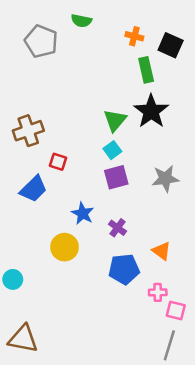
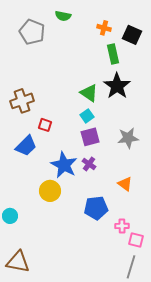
green triangle: (115, 120) -> (89, 93), turned -36
blue star: (83, 213) -> (64, 165), size x1.5
purple cross: (118, 228) -> (89, 164), moved
orange triangle: (162, 251) -> (125, 184), moved

